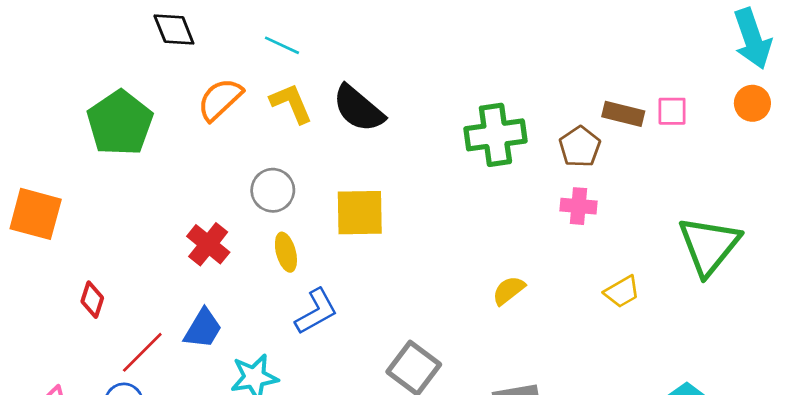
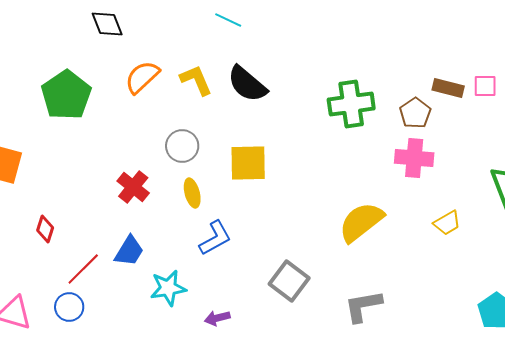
cyan line: (282, 45) -> (228, 20), moved
pink cross: (578, 206) -> (414, 158), size x1.4
yellow semicircle: (509, 290) -> (361, 222), size x1.8

